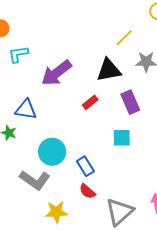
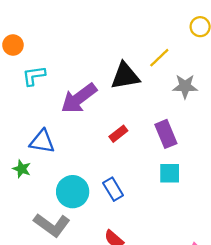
black triangle: (109, 70) -> (125, 76), moved
cyan square: (122, 138) -> (170, 173), moved
blue rectangle: (85, 166) -> (113, 189), moved

